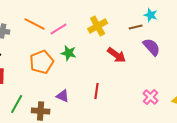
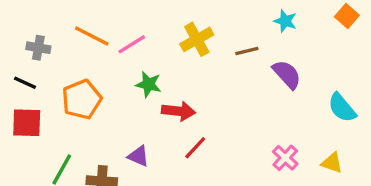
brown line: (136, 27) -> (247, 51), moved
red arrow: (117, 55) -> (178, 111), moved, turned -30
orange pentagon: (42, 62) -> (82, 99), moved
red line: (97, 91) -> (195, 148), turned 35

